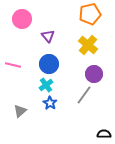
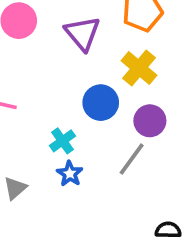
purple triangle: (48, 36) -> (82, 33), moved, size x1.5
blue circle: (49, 64) -> (101, 103), moved

